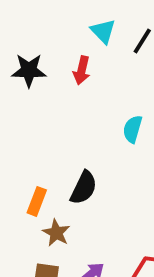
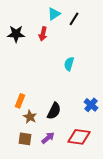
cyan triangle: (103, 31) -> (54, 14), turned 40
black semicircle: (84, 188) -> (54, 111), moved

